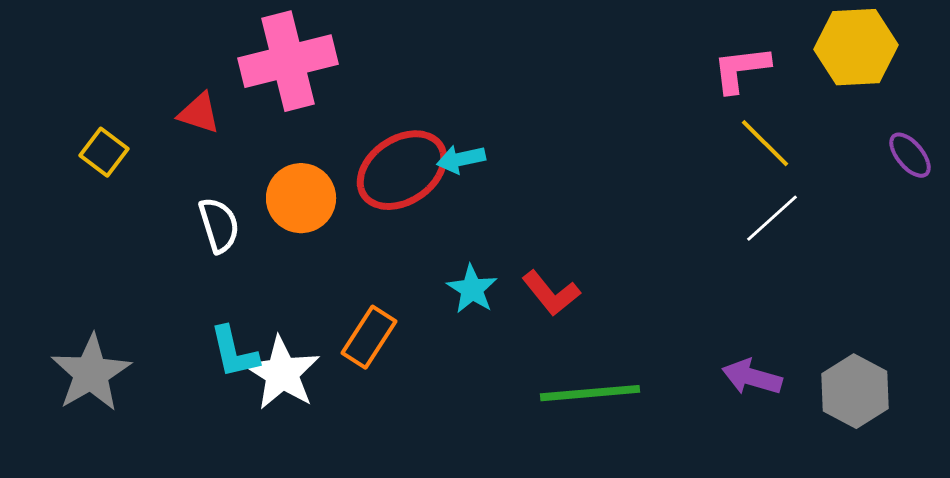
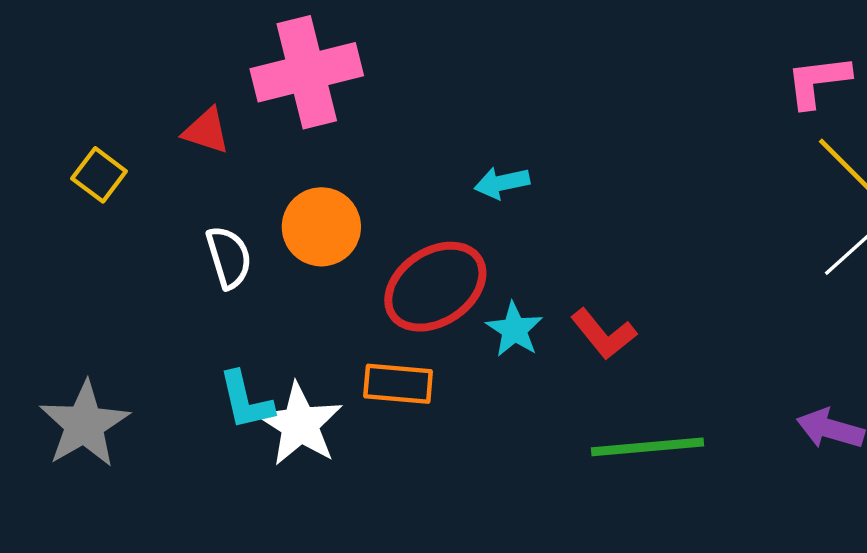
red ellipse: (402, 170) -> (435, 287), moved
orange rectangle: (369, 337) -> (398, 384), turned 62

